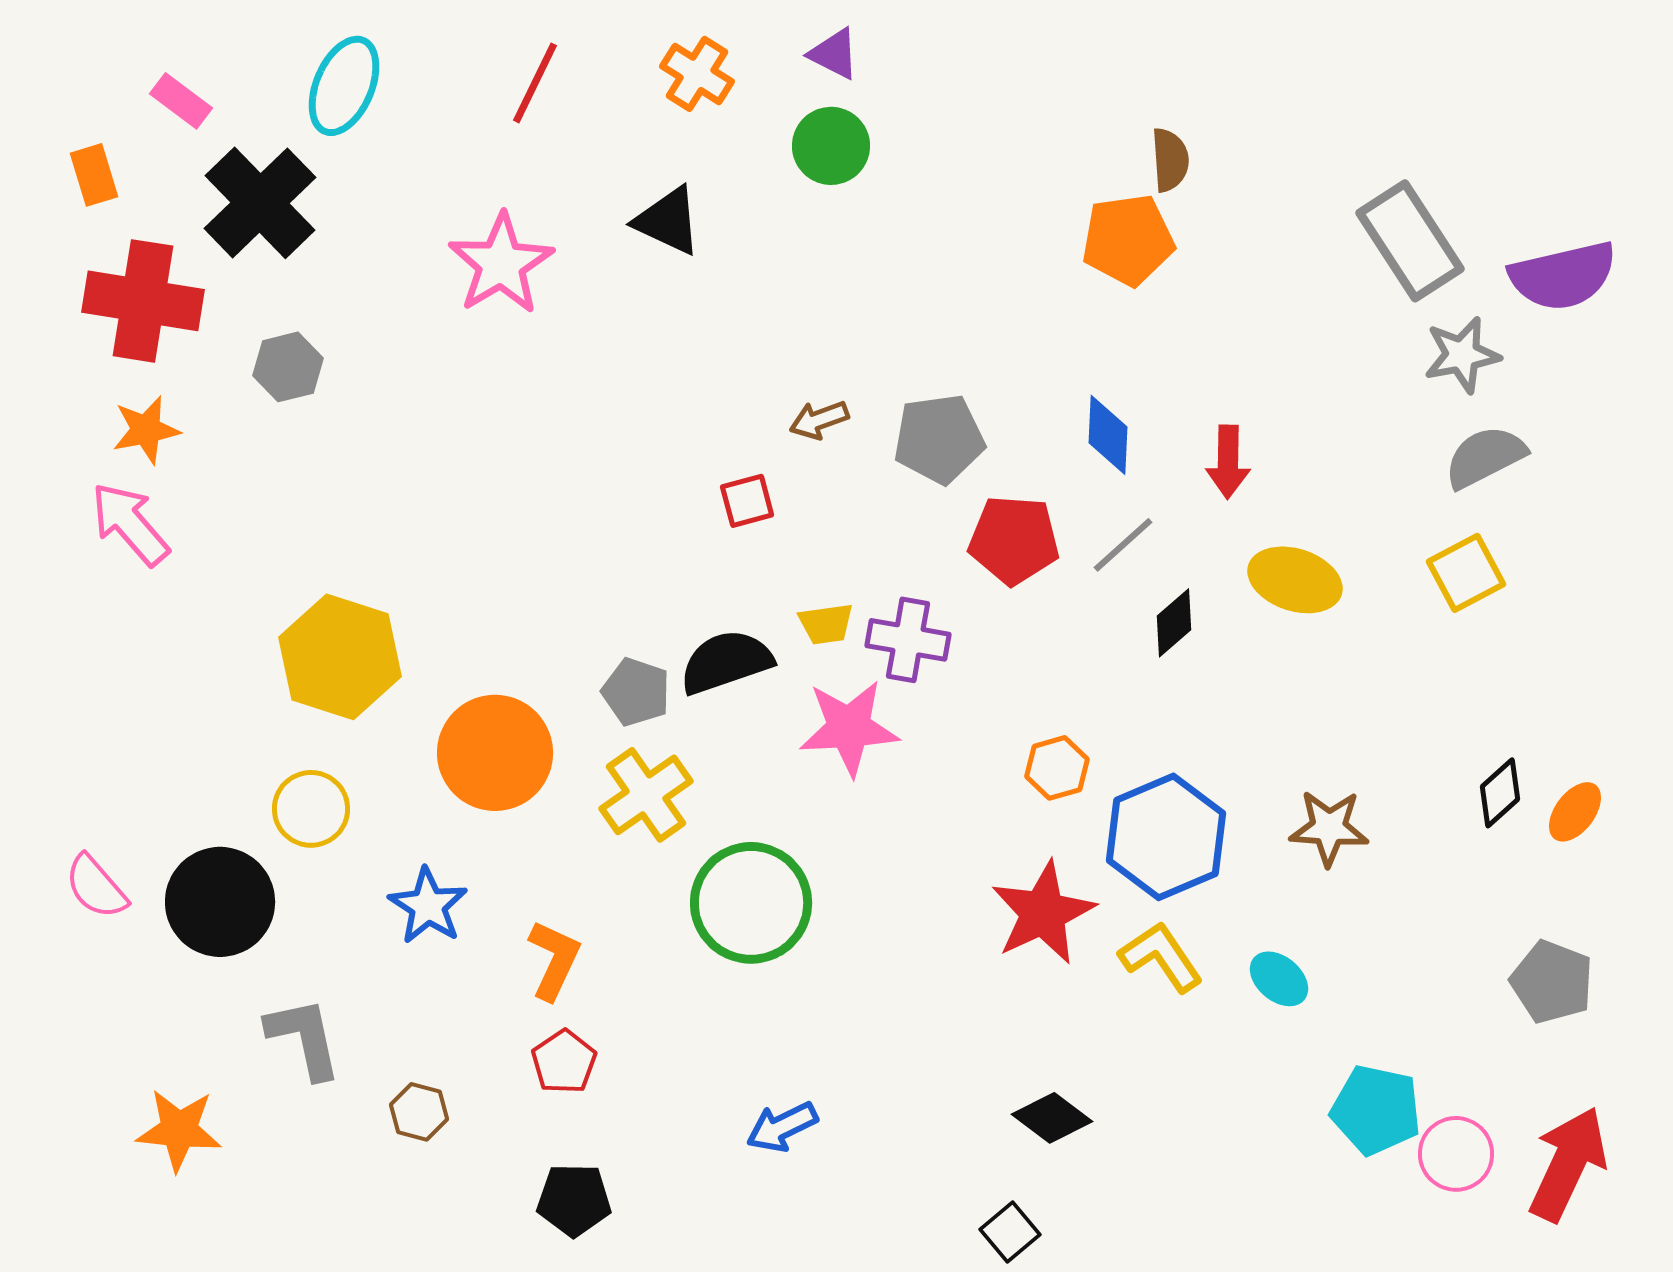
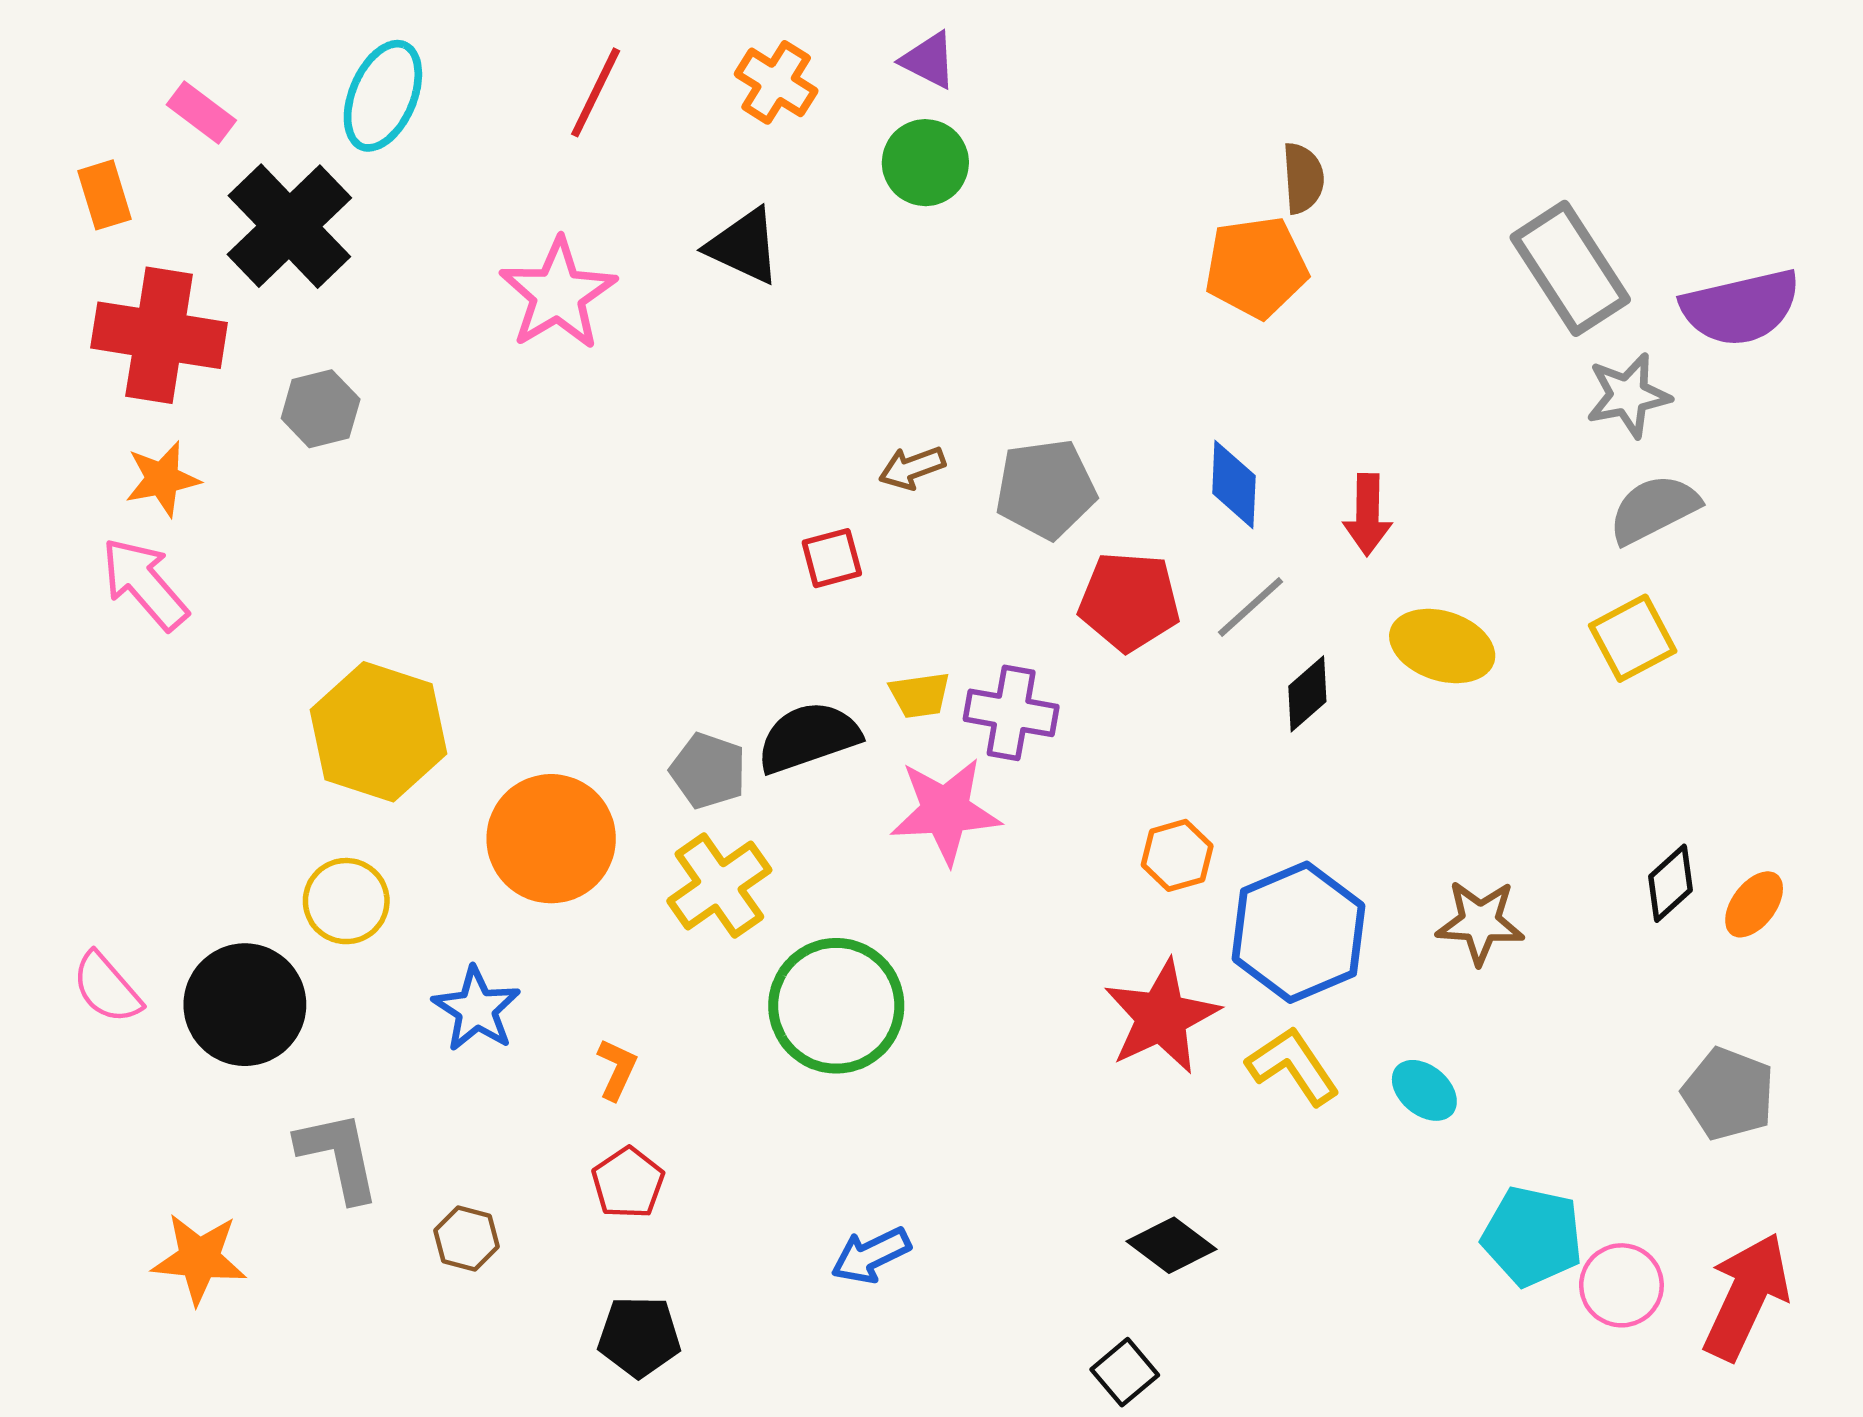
orange L-shape: (554, 960) -> (617, 1069), size x0.7

